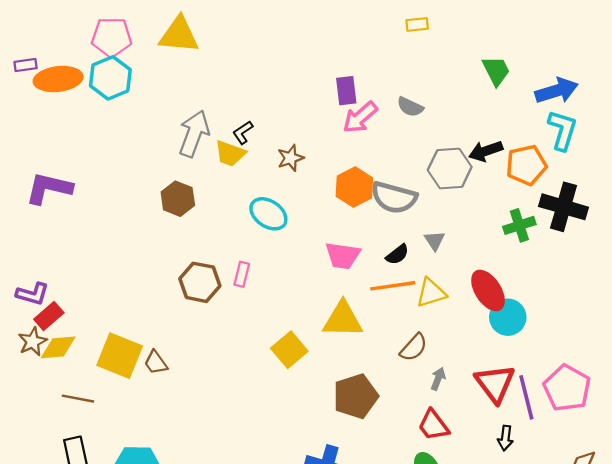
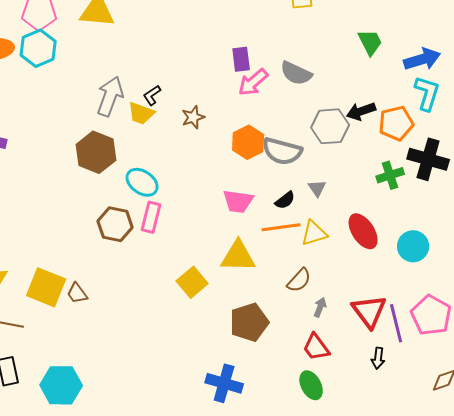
gray semicircle: (410, 107) -> (296, 73), size x1.4
brown hexagon: (178, 199) -> (96, 152), size x1.4
cyan ellipse: (268, 214) -> (142, 182), moved
pink rectangle: (242, 274) -> (151, 217), size x1.4
cyan circle: (508, 317) -> (413, 246), moved

